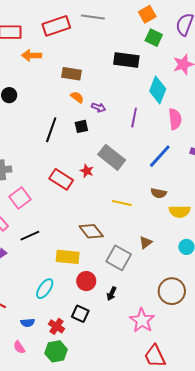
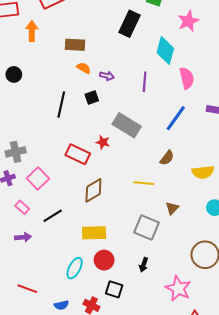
orange arrow: (32, 55) -> (32, 31), turned 96
black rectangle: (126, 60) -> (130, 24), turned -65
brown semicircle: (159, 193) -> (167, 158), moved, turned -56
yellow line: (122, 203) -> (144, 183), moved
brown diamond: (91, 231) -> (93, 190), moved, turned -75
red circle: (86, 281) -> (104, 260), moved

